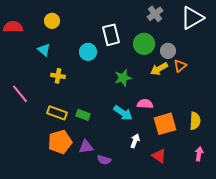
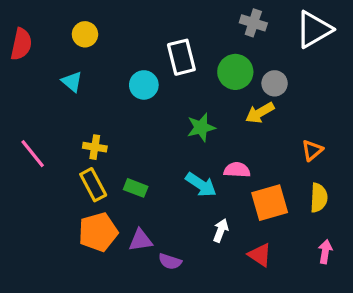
gray cross: (155, 14) -> (253, 23), turned -35
red semicircle: (13, 27) -> (21, 44), turned 102
orange triangle: (180, 66) -> (312, 150), moved
yellow cross: (58, 76) -> (95, 147), moved
yellow rectangle: (57, 113) -> (93, 185), turned 42

